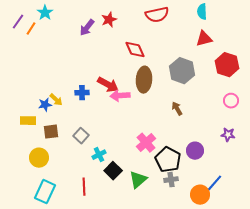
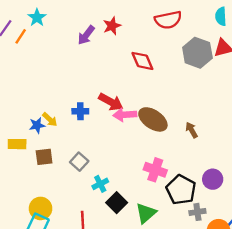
gray hexagon: (182, 71) -> (197, 53), moved
brown ellipse: (144, 80) -> (153, 119), moved, turned -60
pink cross: (146, 143) -> (155, 170), turned -30
yellow circle: (39, 158) -> (41, 208), moved
gray cross: (171, 180) -> (197, 212), moved

